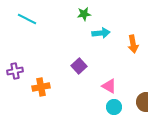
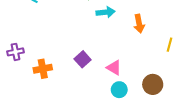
purple square: (79, 66) -> (83, 59), moved

